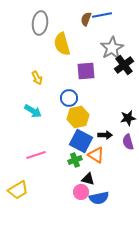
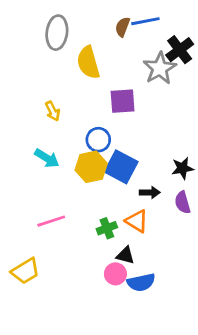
black cross: (124, 65) -> (180, 50), moved
yellow hexagon: (78, 117) -> (91, 167), moved
blue square: (81, 141) -> (121, 167), moved

